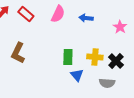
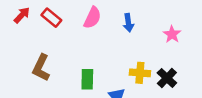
blue arrow: (86, 18) -> (128, 23), turned -104
green rectangle: (68, 57) -> (87, 79), moved

